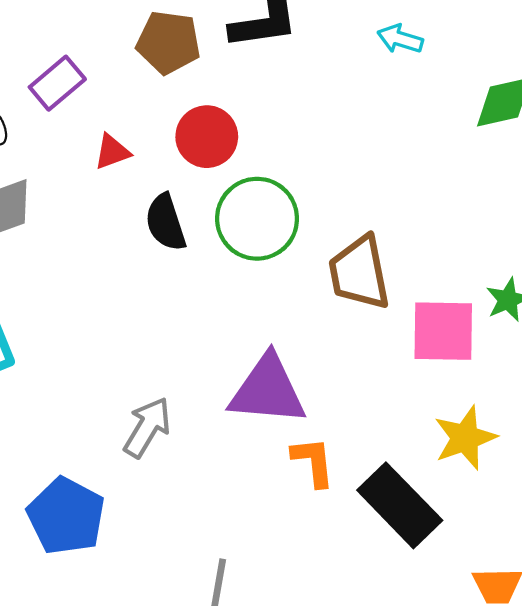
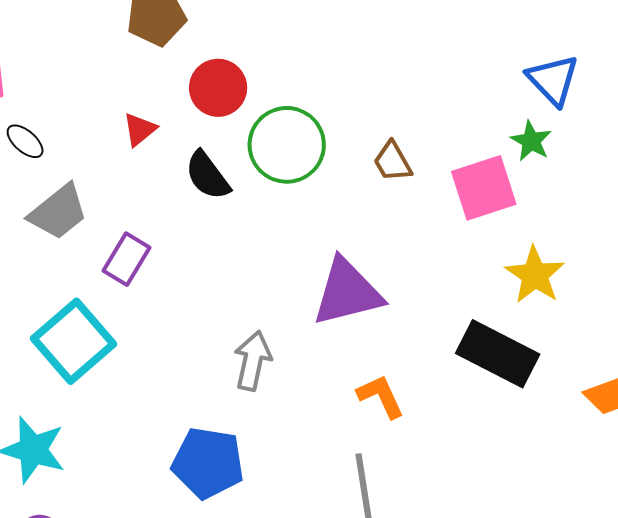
purple rectangle: (57, 83) -> (126, 259), moved
brown trapezoid: (359, 273) -> (393, 162), size x0.6
orange L-shape: (313, 462) -> (381, 396), moved

